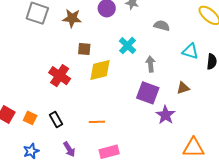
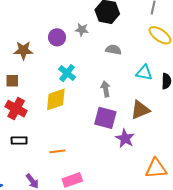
cyan cross: (128, 46) -> (67, 73), moved
brown square: (84, 49) -> (12, 81), moved
brown triangle: (183, 88) -> (140, 110), size x1.5
black rectangle: (56, 119) -> (19, 141), moved, turned -56

